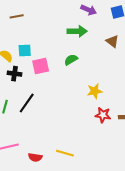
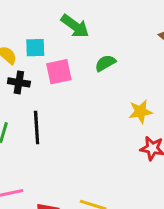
green arrow: (77, 31) -> (75, 26), moved, turned 36
black line: (27, 103) -> (37, 127), turned -40

